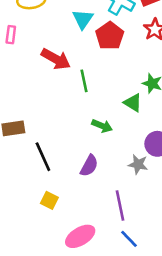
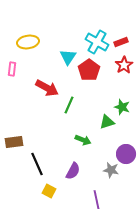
green line: (84, 81) -> (69, 105), turned 36
green triangle: (133, 103) -> (107, 122), turned -49
yellow square: (49, 200) -> (49, 191), moved

